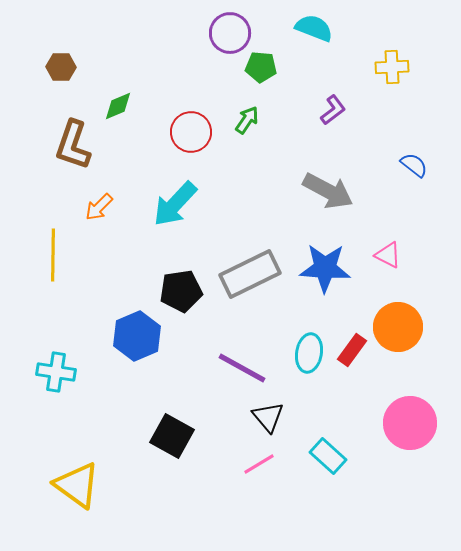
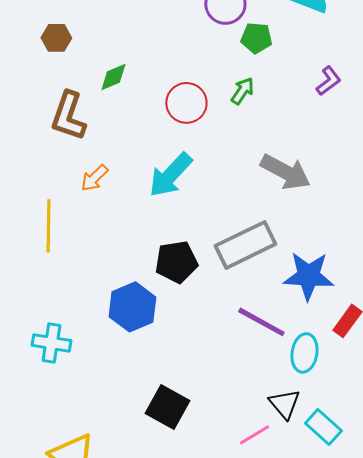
gray arrow: (328, 191) -> (285, 172), moved
blue star: (325, 268) -> (308, 276), moved
cyan ellipse: (309, 353) -> (304, 353), moved
purple line: (242, 368) -> (261, 322), moved
black triangle: (268, 417) -> (284, 404), moved

